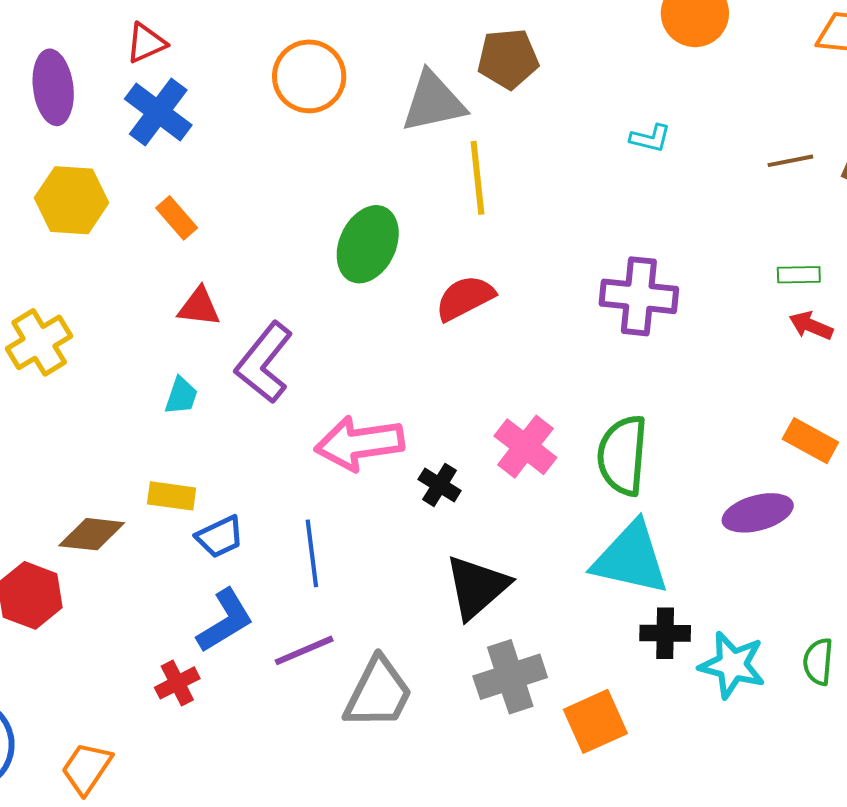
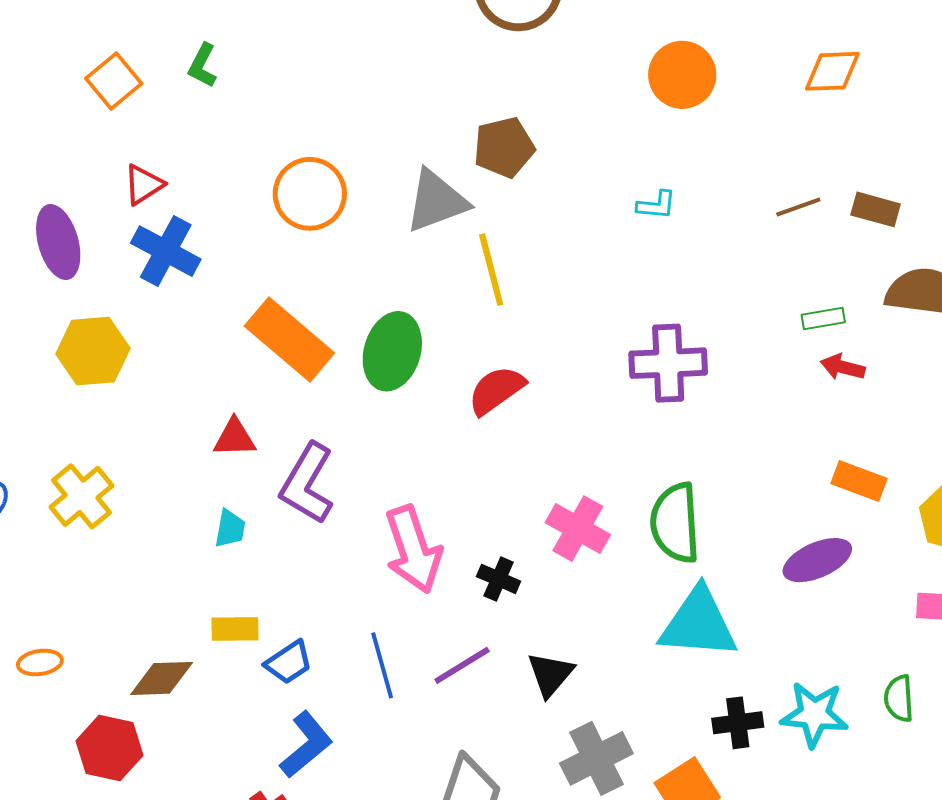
orange rectangle: (177, 218) -> (289, 340), moved, size x2.0
pink arrow: (359, 443) -> (413, 549), turned -92
black triangle: (477, 587) -> (550, 674), size x0.7
black cross: (665, 633) -> (738, 723), moved
purple line: (304, 650) -> (462, 665), moved

